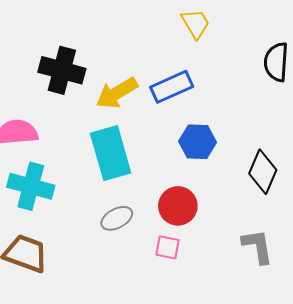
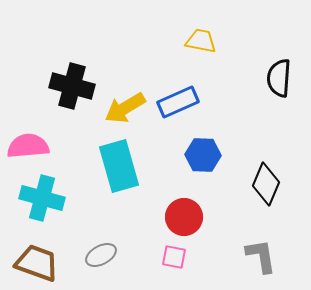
yellow trapezoid: (195, 24) -> (201, 41), turned -48
gray ellipse: (117, 218) -> (101, 255), moved

